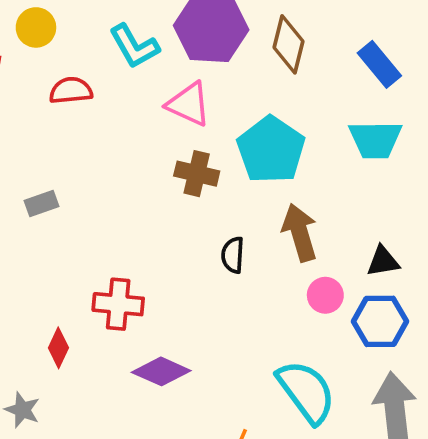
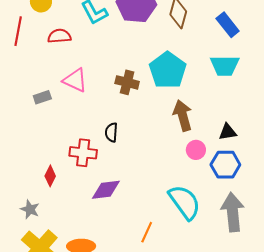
pink triangle: (189, 104) -> (75, 80), moved
black semicircle: (233, 255) -> (111, 132), moved
purple diamond: (161, 371) -> (106, 190), turned -32

